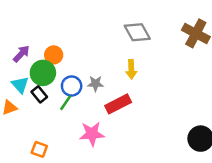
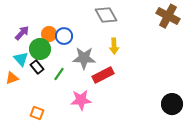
gray diamond: (137, 32) -> (106, 15), moved
gray star: (95, 84) -> (84, 58), size x1.6
blue circle: (72, 86) -> (64, 36), moved

